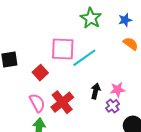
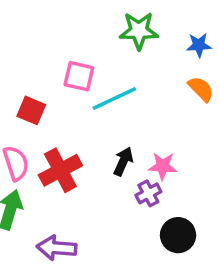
green star: (91, 18) -> (139, 31), turned 30
pink square: (63, 49) -> (79, 76), size x0.7
red square: (40, 73) -> (31, 110), turned -35

